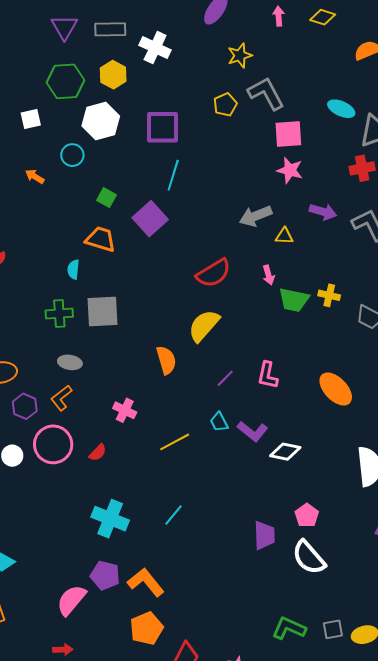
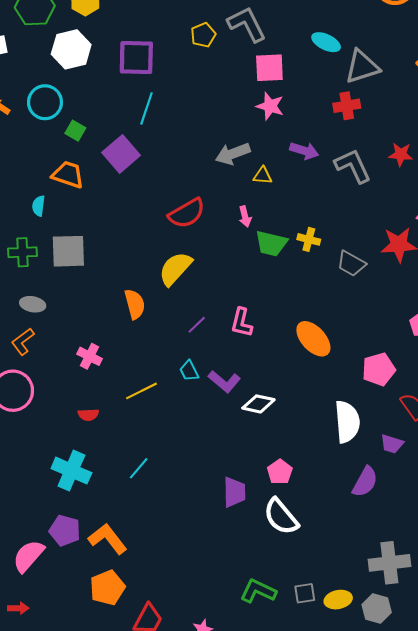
cyan circle: (72, 155) -> (45, 102), moved, size x1.4
red semicircle: (98, 453) -> (88, 415), moved, turned 42

